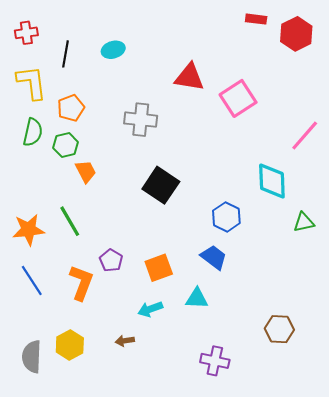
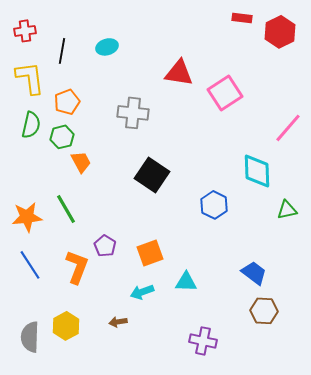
blue trapezoid: (214, 257) -> (254, 273), moved

